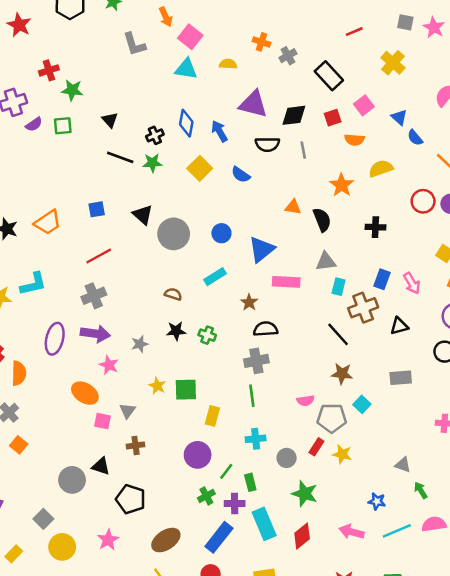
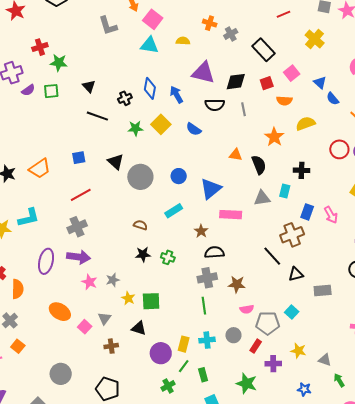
green star: (152, 163) -> (135, 128), moved
cyan rectangle: (339, 287) -> (285, 191), moved
black triangle: (399, 326) -> (296, 274), moved
gray star: (140, 344) -> (113, 280), moved
brown star: (342, 374) -> (237, 284), moved
orange ellipse: (85, 393) -> (60, 312), moved
yellow rectangle: (212, 416) -> (184, 344), moved
pink square: (103, 421) -> (85, 327), turned 32
yellow star: (342, 454) -> (298, 351), moved
gray circle: (287, 458) -> (233, 335), moved
black triangle: (101, 466) -> (139, 328), moved
purple cross: (235, 504) -> (273, 364), moved

